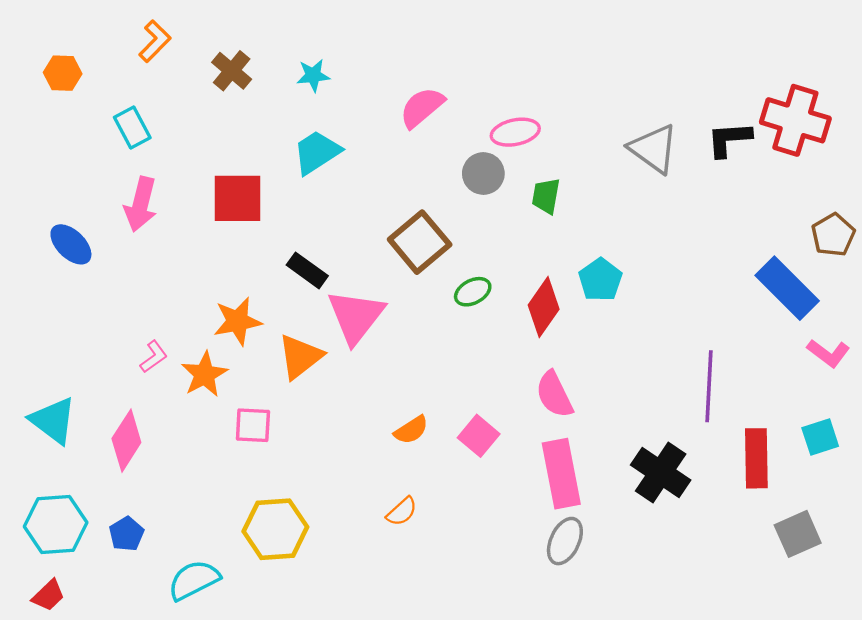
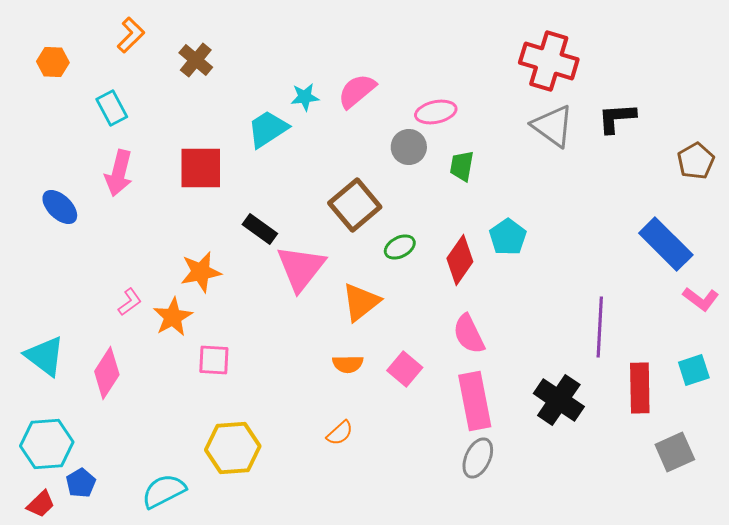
cyan star: (313, 75) -> (305, 97), moved
red cross: (795, 120) -> (549, 61), moved
brown pentagon: (833, 235) -> (696, 161), moved
orange triangle: (300, 357) -> (361, 302), moved
orange semicircle: (411, 430) -> (348, 364), turned 32
blue pentagon: (126, 534) -> (81, 483), moved

